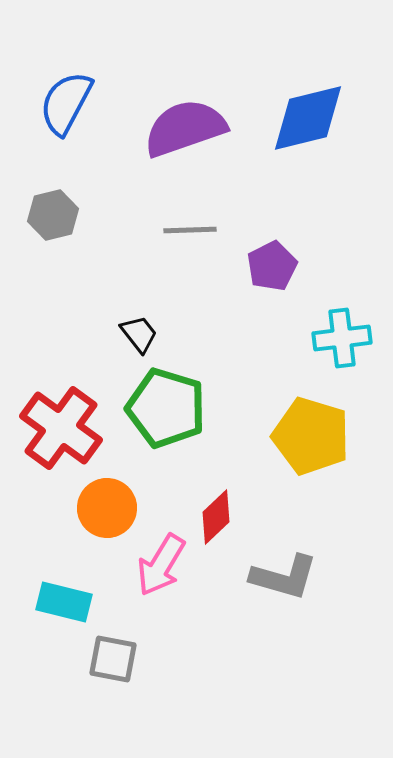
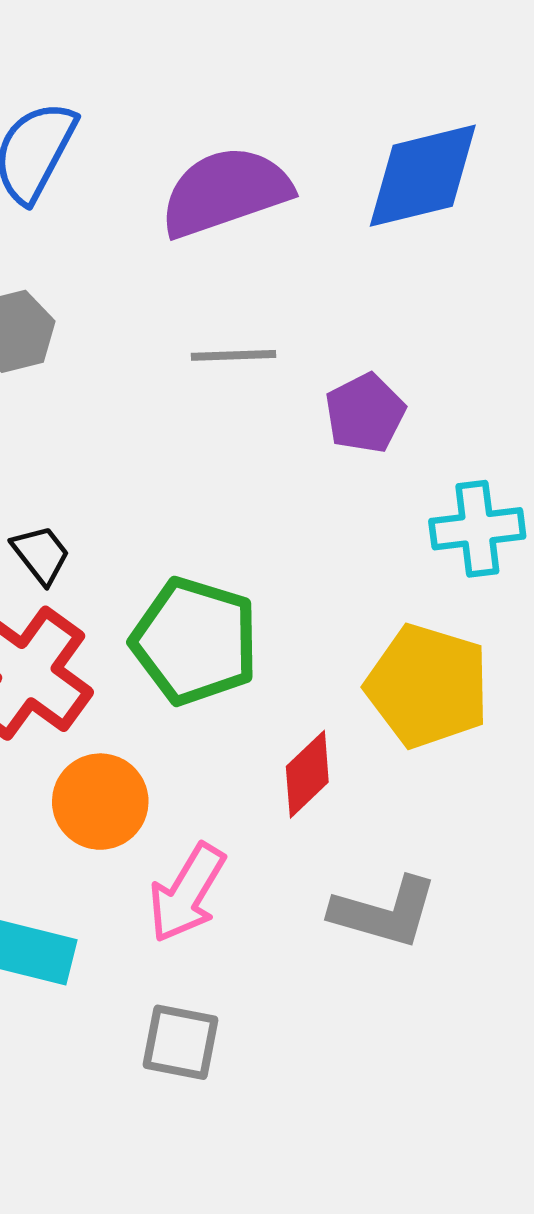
black trapezoid: (139, 334) -> (41, 554), moved
red diamond: (216, 517) -> (307, 774), moved
gray square: (113, 659) -> (180, 1042), moved

